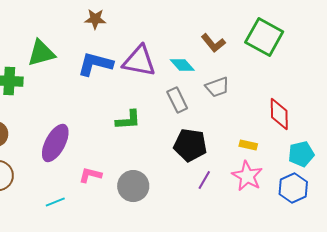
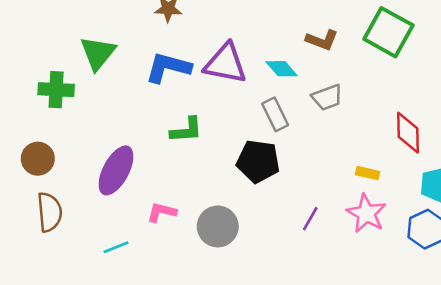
brown L-shape: (213, 43) -> (322, 40), turned -30
green triangle: (41, 53) -> (98, 53), turned -36
green L-shape: (128, 120) -> (186, 130), moved
black pentagon: (190, 145) -> (258, 161), moved

